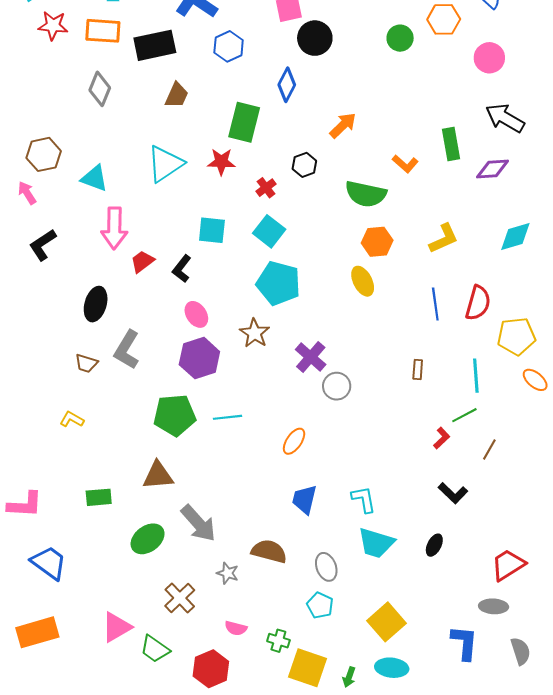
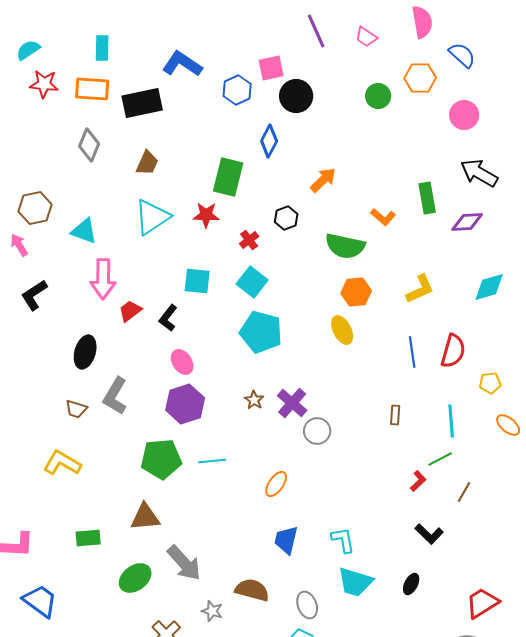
blue hexagon: (229, 46) -> (237, 90), moved
brown trapezoid: (177, 95) -> (147, 163), moved
brown star: (255, 333) -> (254, 400), moved, size x0.7
yellow pentagon: (516, 336) -> (490, 383), size x0.6
yellow L-shape: (72, 419) -> (62, 463), size x1.6

